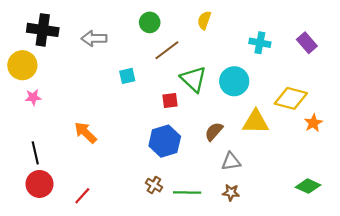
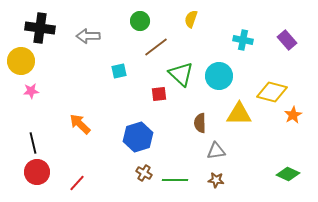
brown semicircle: (214, 132) -> (200, 123), turned -42
blue hexagon: (165, 141) -> (138, 137), moved

